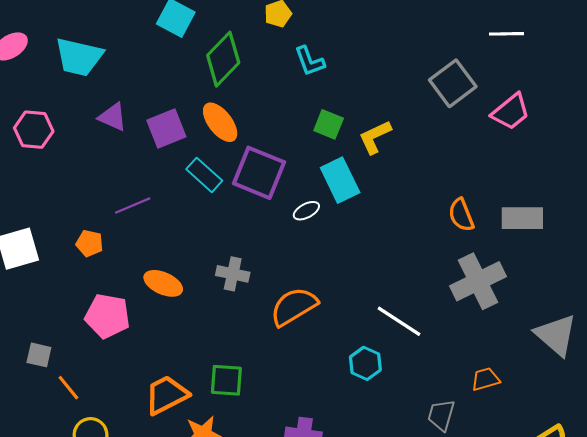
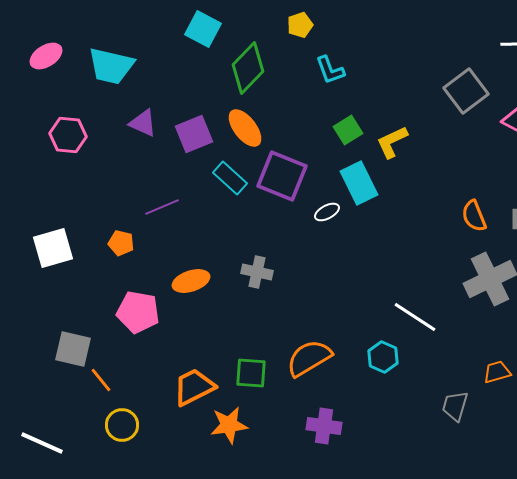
green square: (329, 124) -> (348, 130), turned 36
orange ellipse: (163, 283) -> (191, 281), turned -42
orange semicircle: (294, 307) -> (309, 358), moved
gray square: (39, 355) -> (73, 349), size x1.5

